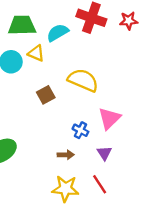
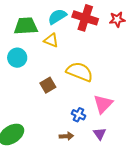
cyan semicircle: (58, 33) -> (57, 17), moved
yellow triangle: (36, 53) -> (51, 40), moved

